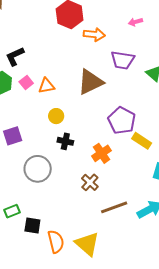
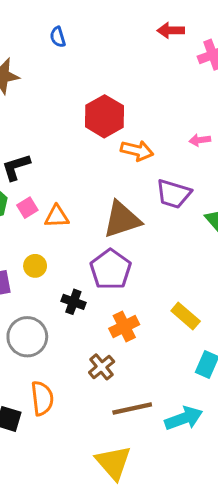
yellow circle: (56, 116) -> (35, 266), moved
purple pentagon: (122, 120) -> (111, 269), moved
orange semicircle: (56, 242) -> (42, 398), moved
yellow triangle: (87, 244) -> (113, 462), moved

